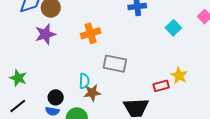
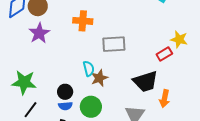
orange cross: (91, 33) -> (83, 21), turned 36
green star: (18, 78) -> (24, 82), size x1.4

